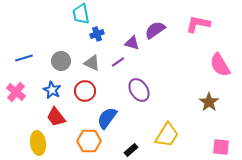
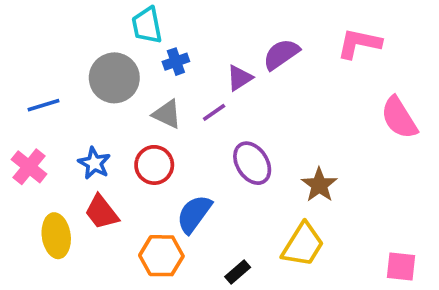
purple triangle: (132, 43) -> (239, 78), turned -49
gray circle: (61, 61) -> (114, 78), moved, size x1.4
brown star: (209, 102) -> (319, 185), moved
yellow ellipse: (38, 143) -> (56, 236), moved

